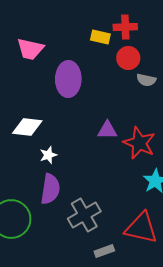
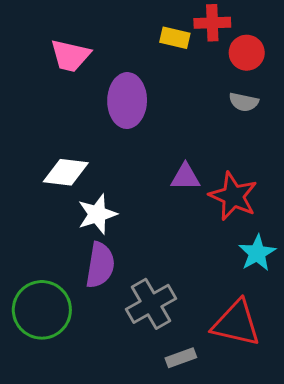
red circle: (128, 58) -> (247, 53), moved
white star: (48, 155) -> (97, 214), size x1.5

